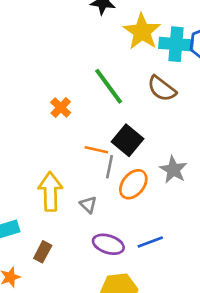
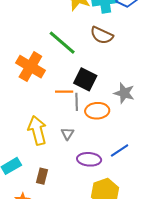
orange cross: (61, 107) -> (30, 67), size x1.8
orange ellipse: (133, 184) -> (97, 111), turned 60
gray triangle: (88, 205) -> (68, 134), turned 32

